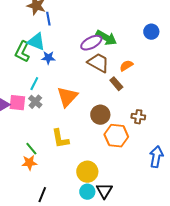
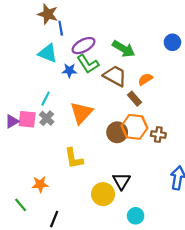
purple ellipse: (91, 43) -> (84, 46), moved
green L-shape: (22, 52) -> (88, 64), moved, turned -60
blue star: (48, 58) -> (69, 70), moved
orange hexagon: (116, 136) -> (134, 127), moved
green line: (31, 149) -> (21, 205), moved
black triangle: (104, 191) -> (121, 181), moved
cyan circle: (87, 192) -> (136, 216), moved

